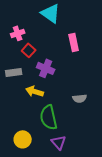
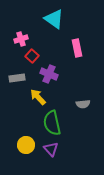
yellow arrow: (35, 91) -> (38, 97), turned 30
purple triangle: (59, 142) -> (51, 149), moved

